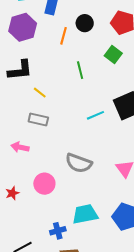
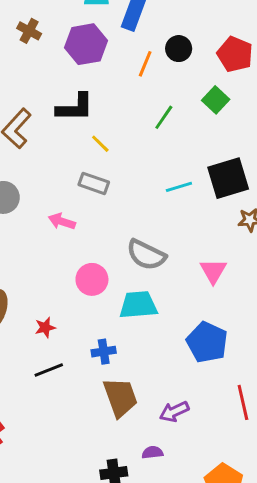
green line: (80, 70) -> (164, 117), turned 42
red star: (12, 193) -> (45, 327), moved
cyan trapezoid: (85, 214) -> (138, 305), moved

